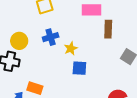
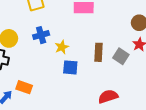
brown rectangle: (108, 29) -> (98, 52), moved

